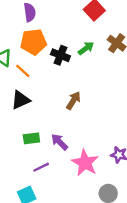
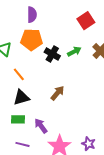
orange line: (23, 71) -> (19, 74), moved
black triangle: (20, 100) -> (21, 97), moved
purple line: (41, 167) -> (22, 144), turned 32

